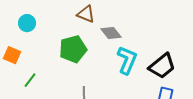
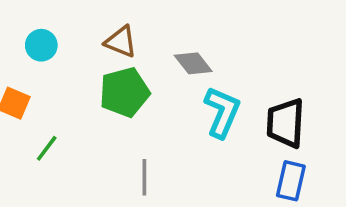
brown triangle: (86, 14) -> (121, 42), moved
black trapezoid: (162, 66) -> (285, 123), turned 132

